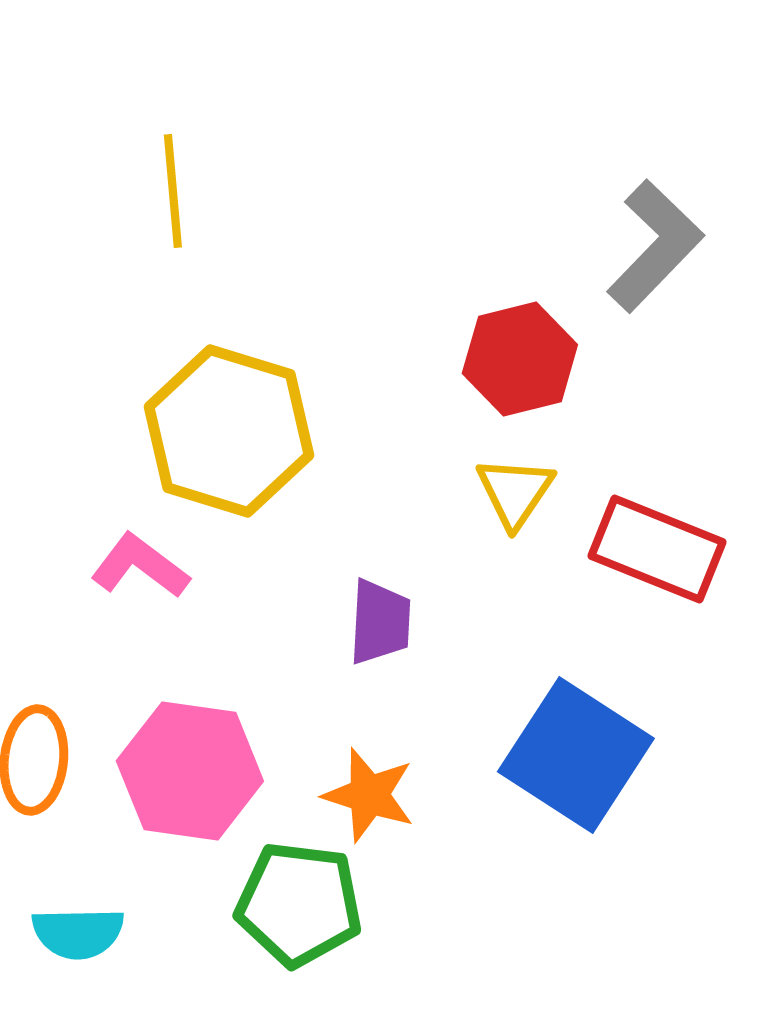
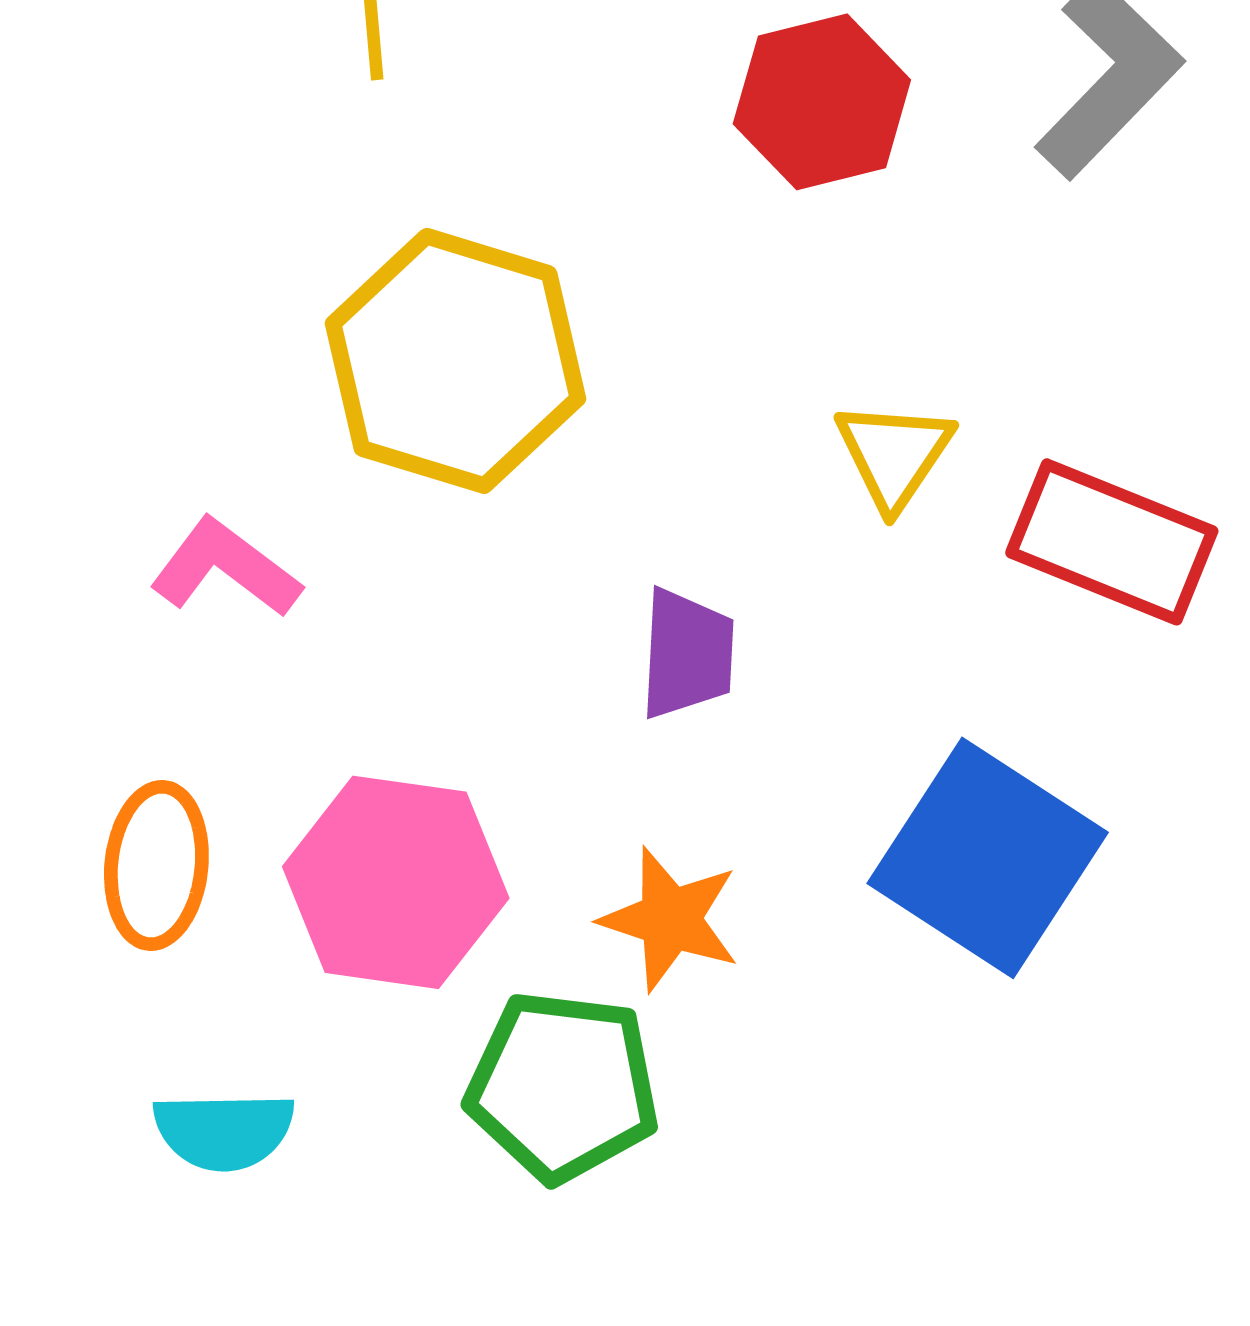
red hexagon: (520, 359) -> (822, 102), moved
pink L-shape: (140, 566) -> (225, 568), moved

